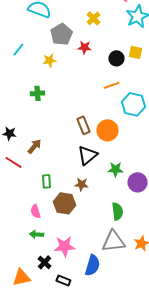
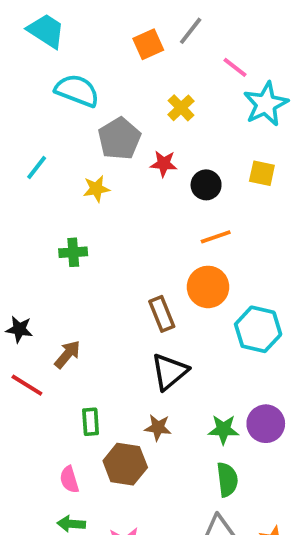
black circle: (116, 58) -> (206, 185), moved
cyan hexagon: (133, 104) -> (258, 329), moved
orange circle: (107, 130) -> (208, 287), moved
green star: (115, 169) -> (223, 429), moved

